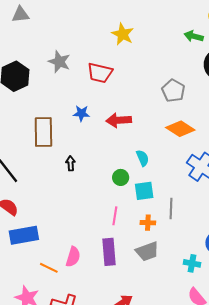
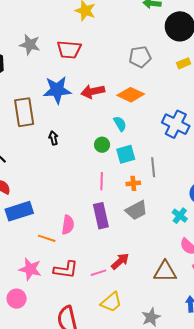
gray pentagon: (173, 91) -> (140, 57), turned -30
blue star: (81, 113) -> (57, 90), size x1.8
orange diamond: (180, 129) -> (131, 95), moved
cyan cross: (192, 263) -> (180, 216), turned 35

